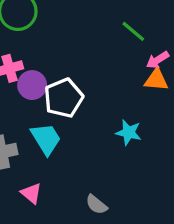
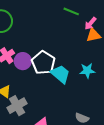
cyan trapezoid: (46, 139) -> (60, 74), moved

